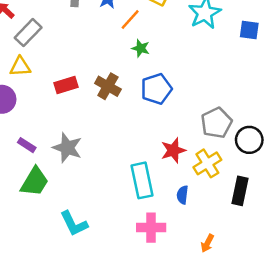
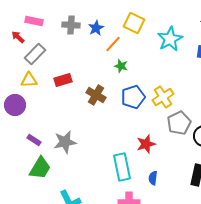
red rectangle: (66, 85) -> (63, 80), moved
gray star: (67, 148) -> (65, 142), turned -30
yellow cross: (207, 163) -> (163, 97), moved

